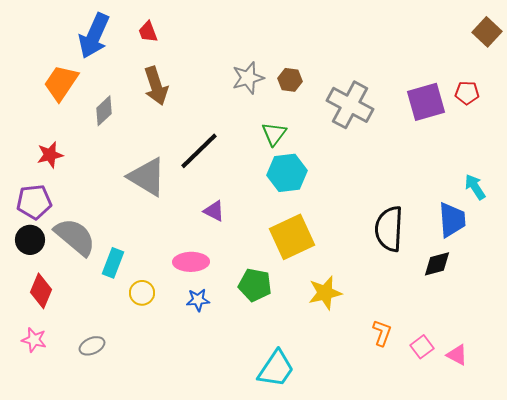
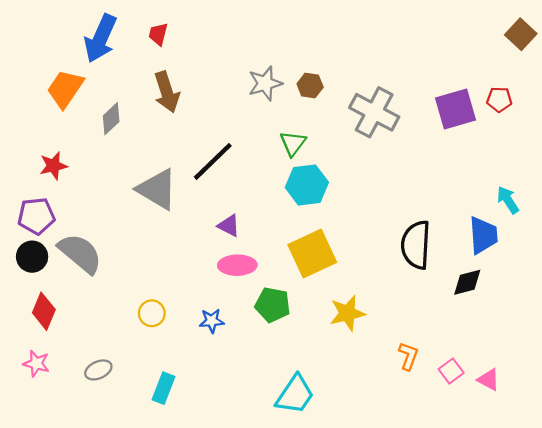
red trapezoid: (148, 32) -> (158, 34), turned 35
pink ellipse: (191, 262) -> (237, 265), moved
cyan rectangle: (113, 263) -> (164, 388), moved

